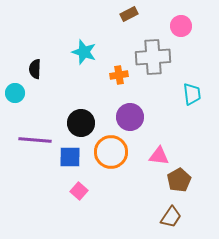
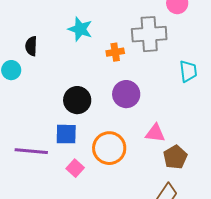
purple line: (35, 140) -> (31, 151), moved
orange circle: (111, 152) -> (109, 148), moved

